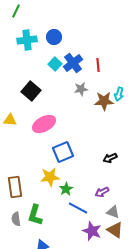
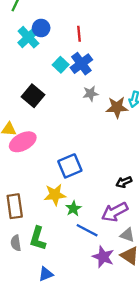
blue circle: (54, 37) -> (41, 28), moved
cyan cross: (27, 40) -> (28, 37), turned -36
red line: (98, 65) -> (79, 34), moved
pink ellipse: (44, 124) -> (23, 142), moved
black arrow: (110, 158) -> (124, 182), moved
purple arrow: (102, 192) -> (115, 212), size x1.6

